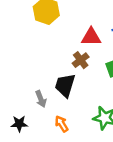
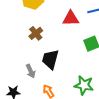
brown cross: (81, 60) -> (36, 33), moved

